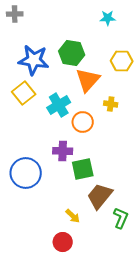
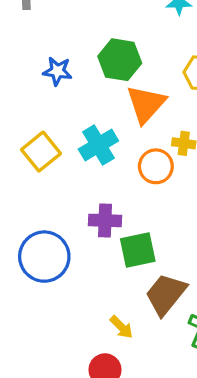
blue star: (34, 60) -> (57, 71), size x0.6
yellow square: (24, 93) -> (41, 152), moved
orange circle: (83, 122) -> (156, 166), moved

